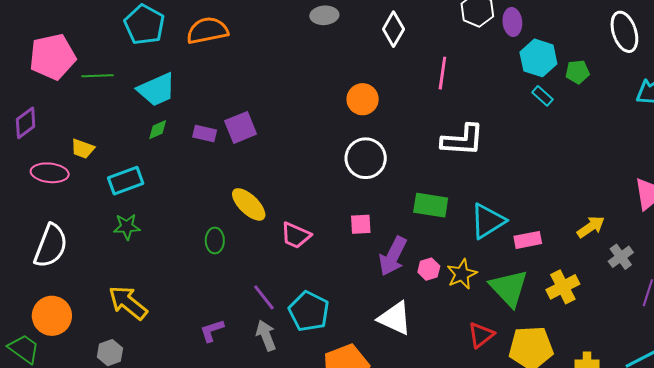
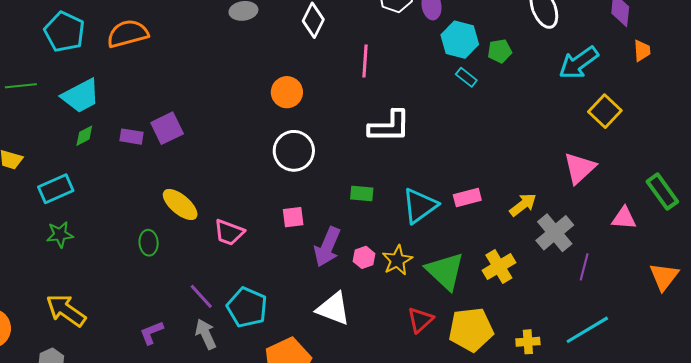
green rectangle: (431, 205) -> (362, 193), size x0.7
pink rectangle: (528, 240) -> (467, 197), moved
gray cross: (621, 257) -> (555, 233), size x1.5

